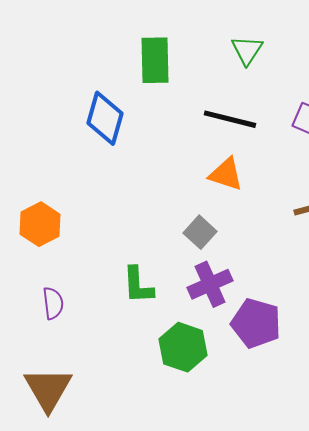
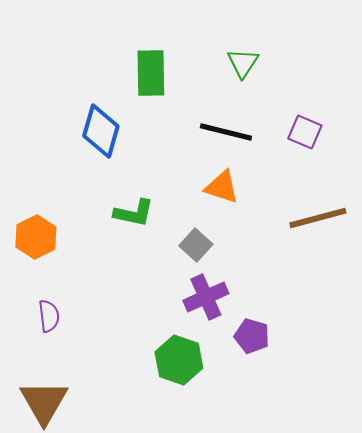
green L-shape: (138, 285) -> (134, 213), moved, turned -75
purple pentagon: (256, 323) -> (252, 336), size x0.7

